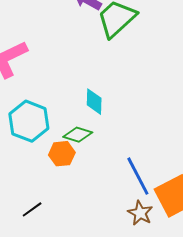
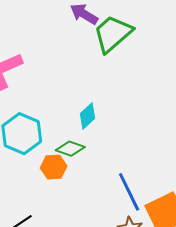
cyan diamond: (94, 102) -> (88, 116), turned 44

